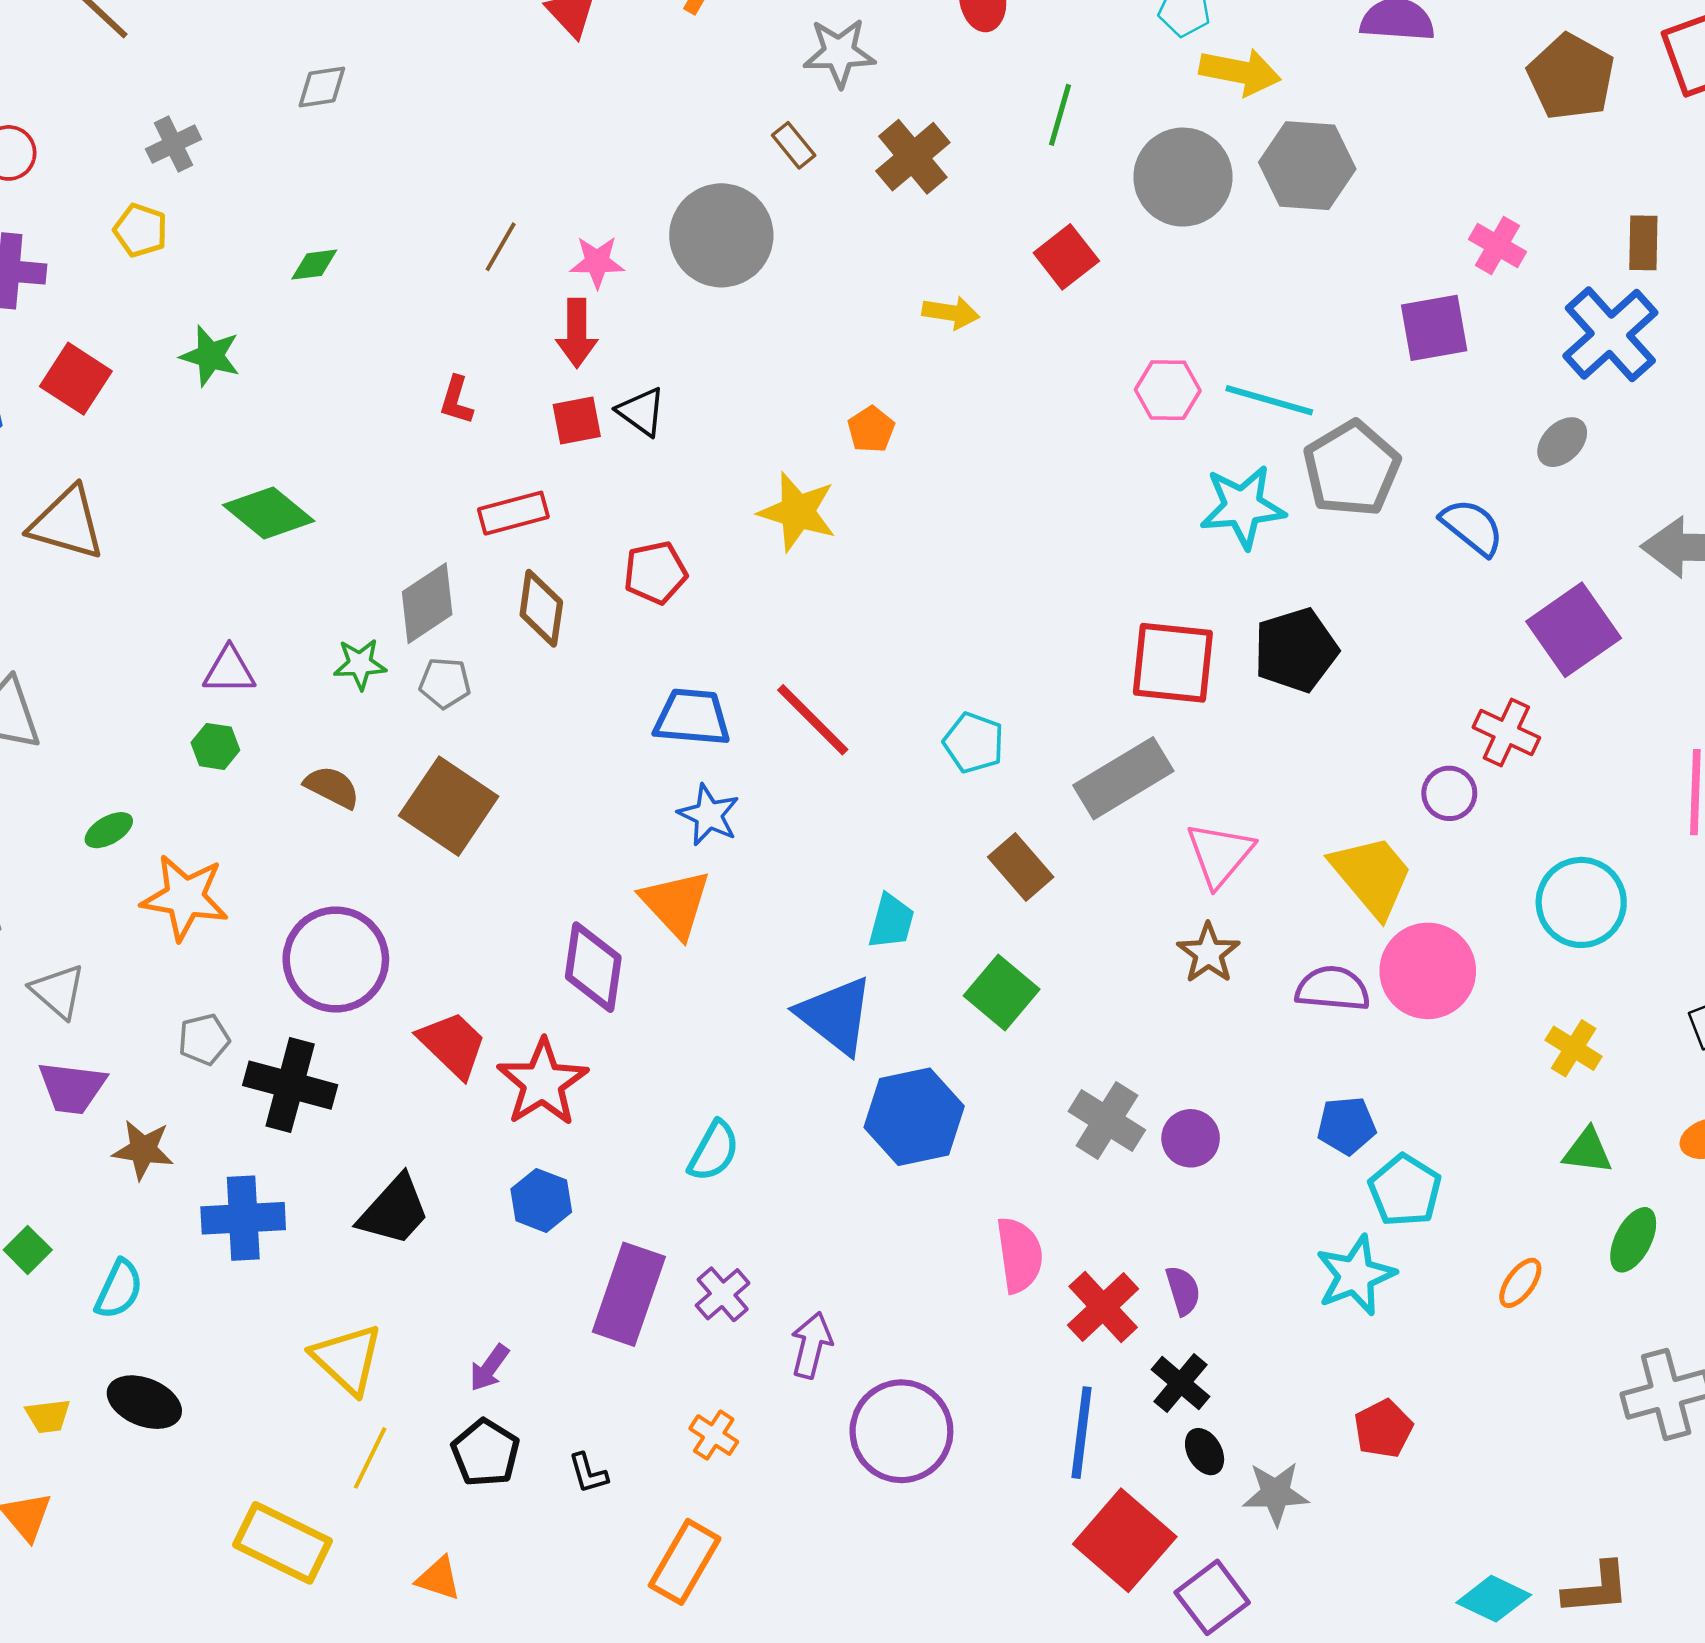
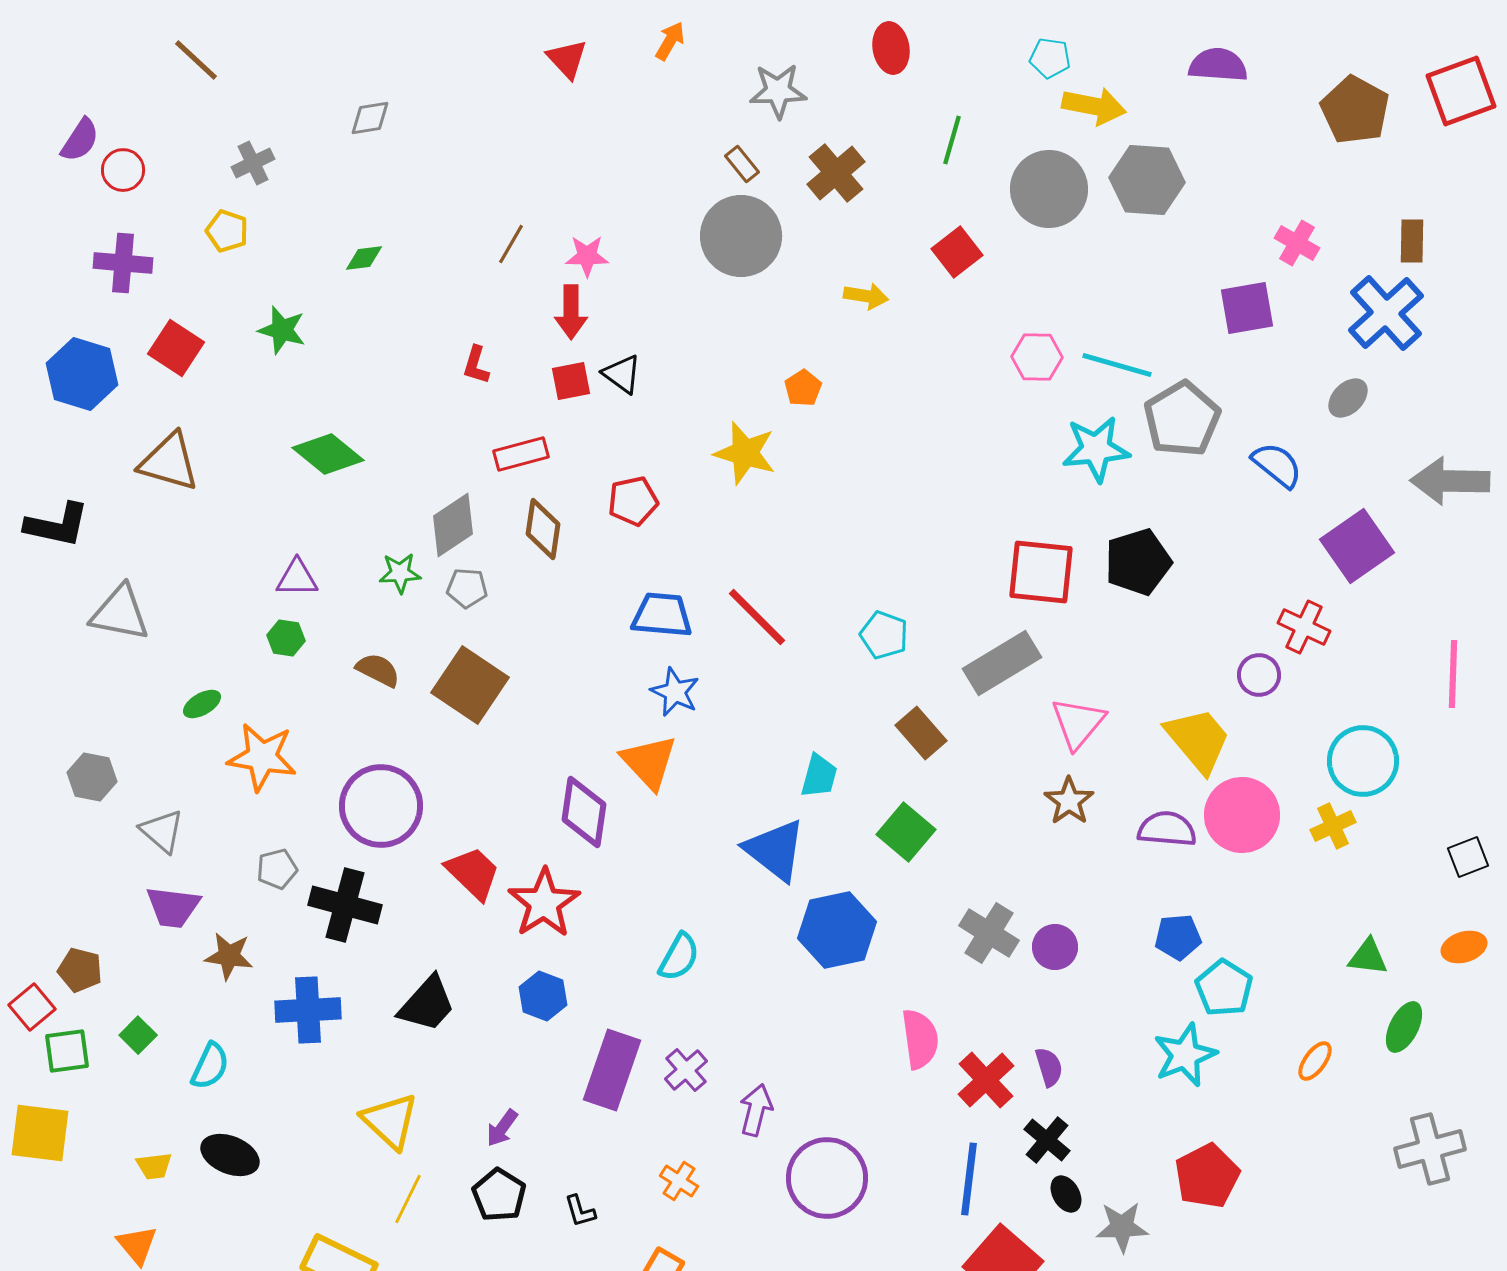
gray circle: (721, 235) -> (741, 236), moved
yellow cross: (1574, 1048) -> (1333, 826), moved, turned 33
red pentagon: (1383, 1429) -> (1207, 1176), size x1.4

